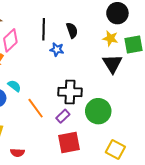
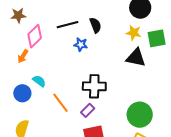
black line: (44, 29) -> (67, 25), turned 75
black triangle: (112, 64) -> (136, 58), turned -45
green circle: (98, 111) -> (140, 115), moved

